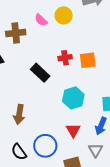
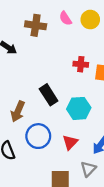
black rectangle: (40, 73) -> (49, 95), moved
blue circle: (45, 146) -> (38, 136), moved

